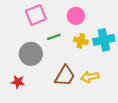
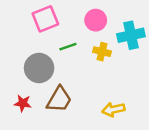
cyan cross: (104, 40) -> (131, 35), moved
brown trapezoid: (65, 76) -> (59, 99), moved
yellow arrow: (90, 77) -> (113, 110), moved

